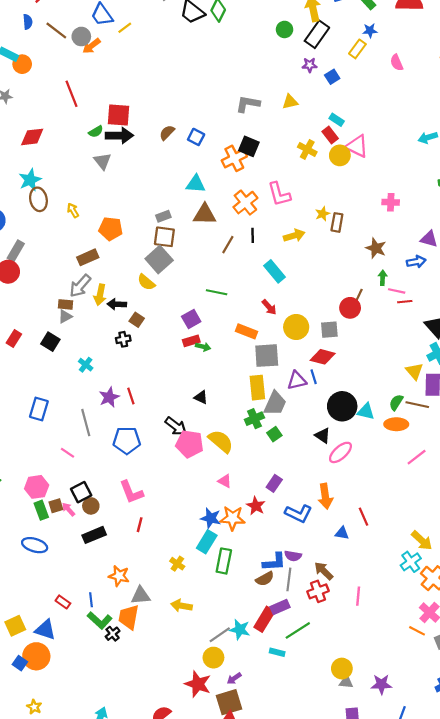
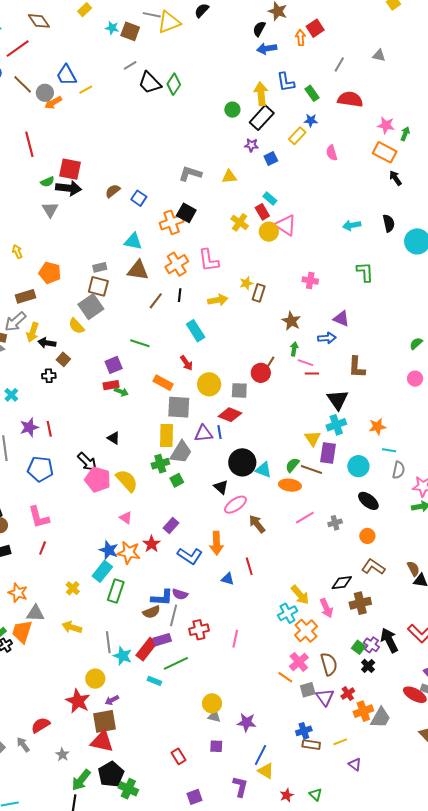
brown arrow: (324, 571) -> (257, 524), moved
gray line: (220, 635) -> (108, 642), moved, turned -70

